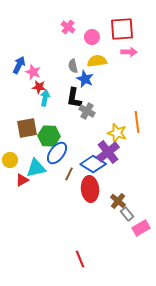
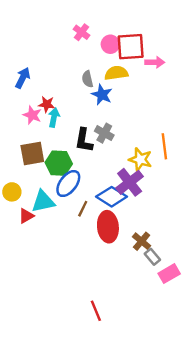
red square: (122, 29) -> (131, 47), moved
pink star: (33, 72) -> (32, 115), moved
black L-shape: (74, 98) -> (84, 140), moved

